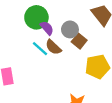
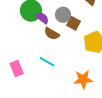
cyan line: (40, 49) -> (47, 62), moved

